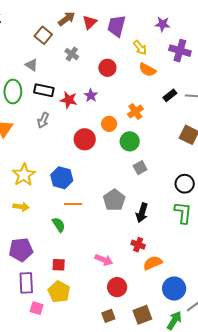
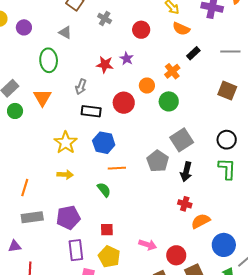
black rectangle: (44, 90) -> (91, 111), moved
black rectangle: (170, 95) -> (193, 53), moved
gray square: (140, 168) -> (182, 140), moved, size x1.6
pink arrow: (104, 260) -> (148, 245), moved
red circle: (117, 287) -> (176, 255), moved

